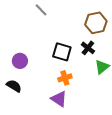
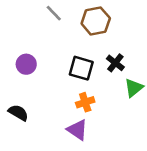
brown hexagon: (96, 23) -> (96, 21), moved
purple circle: (20, 61) -> (26, 64), moved

